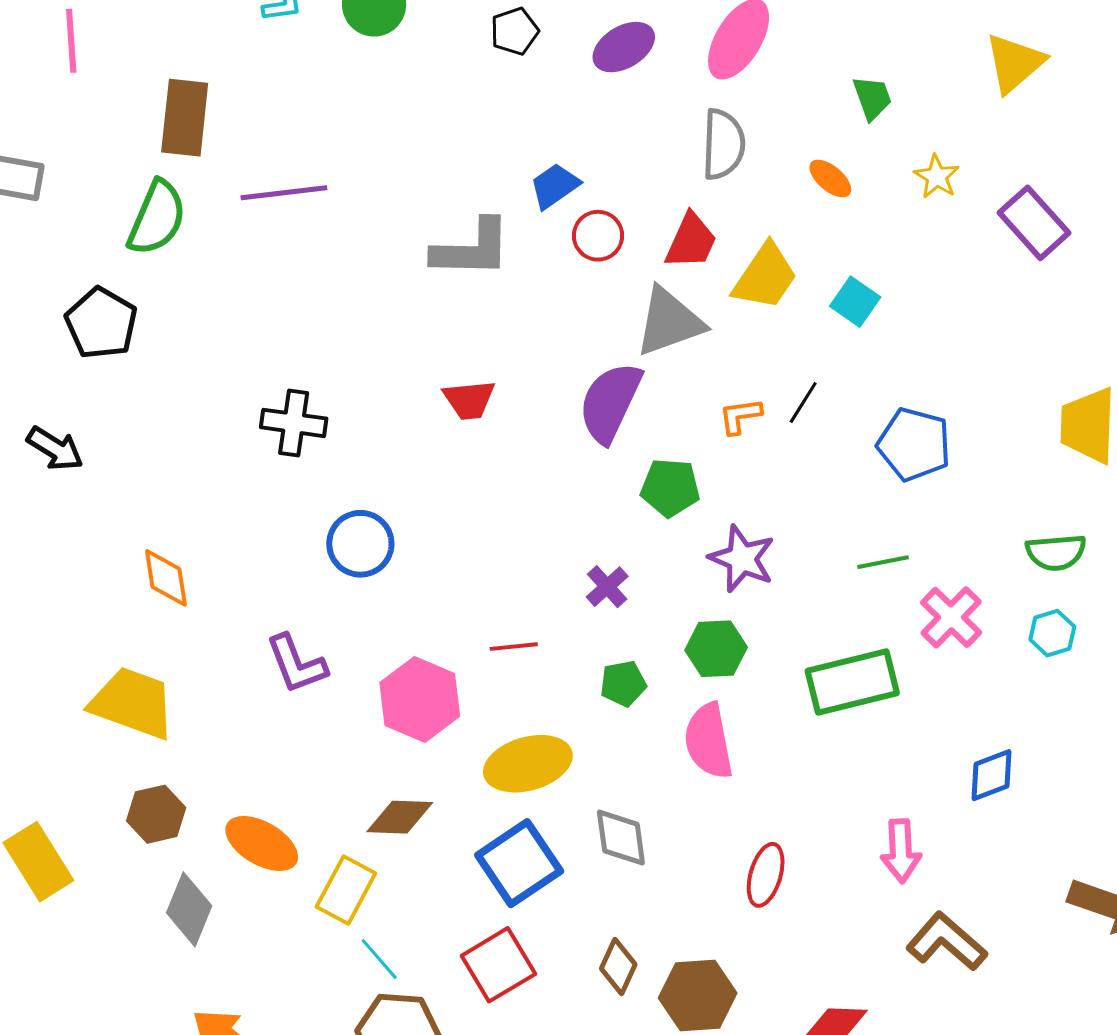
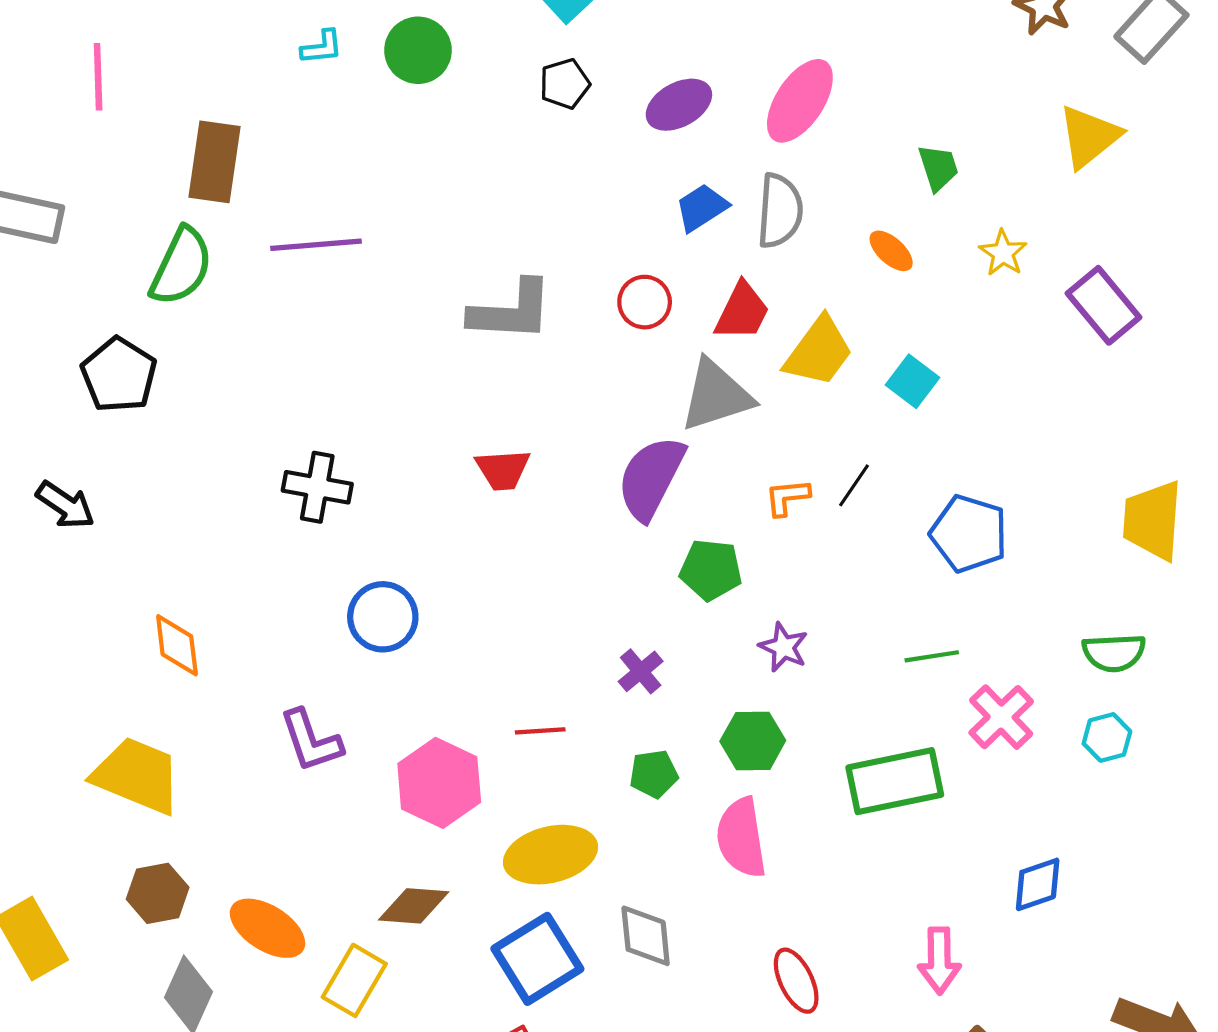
blue trapezoid: (555, 186) -> (702, 208), moved
purple star: (742, 559) -> (783, 647), size x0.7
red ellipse: (766, 875) -> (796, 981), turned -44

